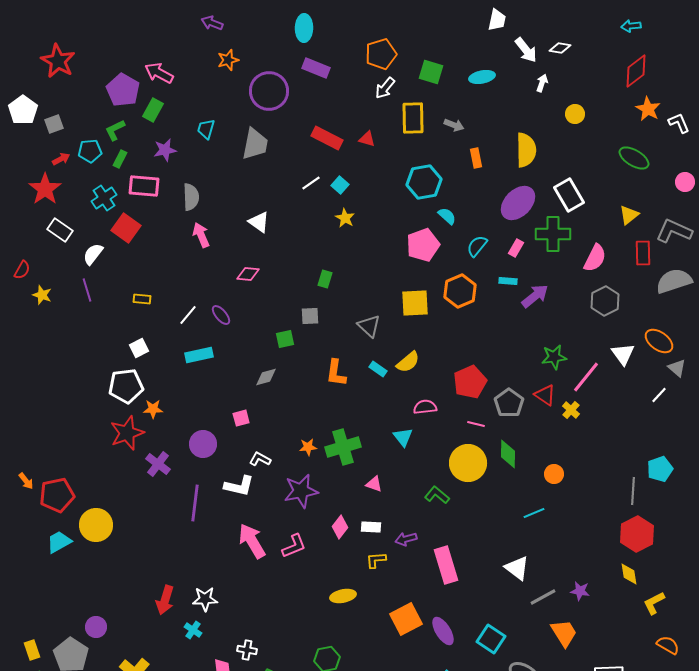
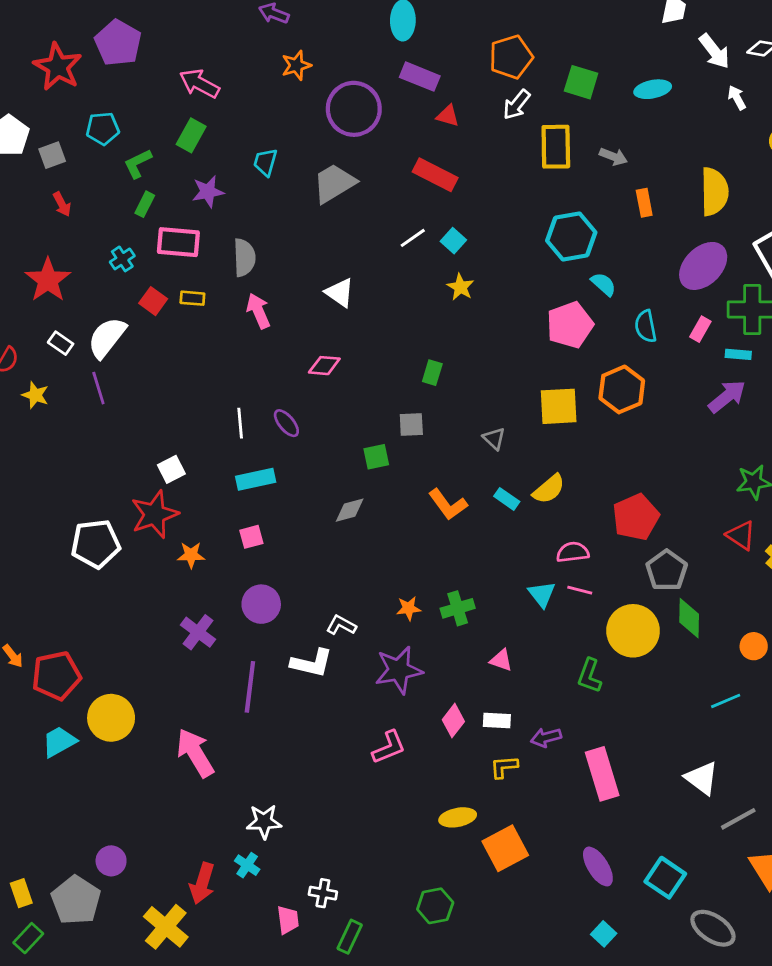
white arrow: (542, 83) -> (737, 98), turned -48
purple pentagon: (123, 90) -> (118, 43), moved
red triangle: (367, 139) -> (448, 116), moved
gray trapezoid: (255, 144) -> (334, 183), turned -132
cyan pentagon: (90, 151) -> (103, 128), moved
red arrow: (61, 159) -> (62, 204), turned 90
red star: (45, 189) -> (48, 280), moved
cyan cross: (104, 198) -> (122, 259), size x0.7
red square: (126, 228) -> (153, 301), size x0.7
white rectangle: (60, 230) -> (61, 343), moved, size x0.7
cyan semicircle: (477, 246) -> (646, 326), turned -50
white semicircle: (93, 254) -> (107, 338), size x1.4
cyan rectangle: (508, 281) -> (738, 354), moved
yellow rectangle: (142, 299) -> (192, 298), moved
white line: (188, 315) -> (240, 423), turned -45
gray triangle: (369, 326) -> (494, 439), size x0.7
orange L-shape: (336, 373) -> (448, 504), turned -44
white pentagon: (126, 386) -> (96, 544), moved
gray pentagon: (509, 403) -> (667, 570), moved
pink square: (241, 418) -> (251, 537), moved
pink line: (476, 424) -> (580, 590), moved
red star: (127, 433) -> (155, 514), moved
green cross: (343, 447) -> (458, 608), size x0.7
green L-shape: (437, 495) -> (590, 676), turned -110
pink arrow: (252, 541) -> (195, 753), moved
red arrow: (165, 600) -> (202, 883), moved
orange square: (406, 619) -> (505, 848), moved

